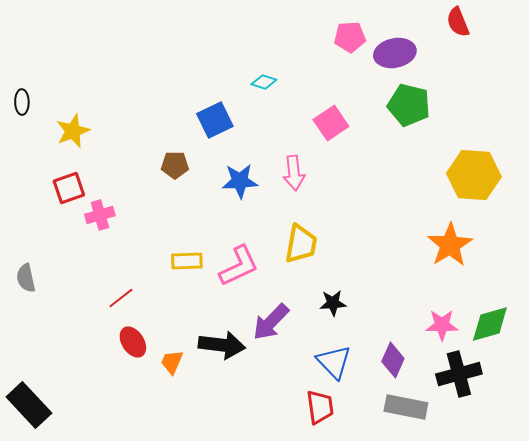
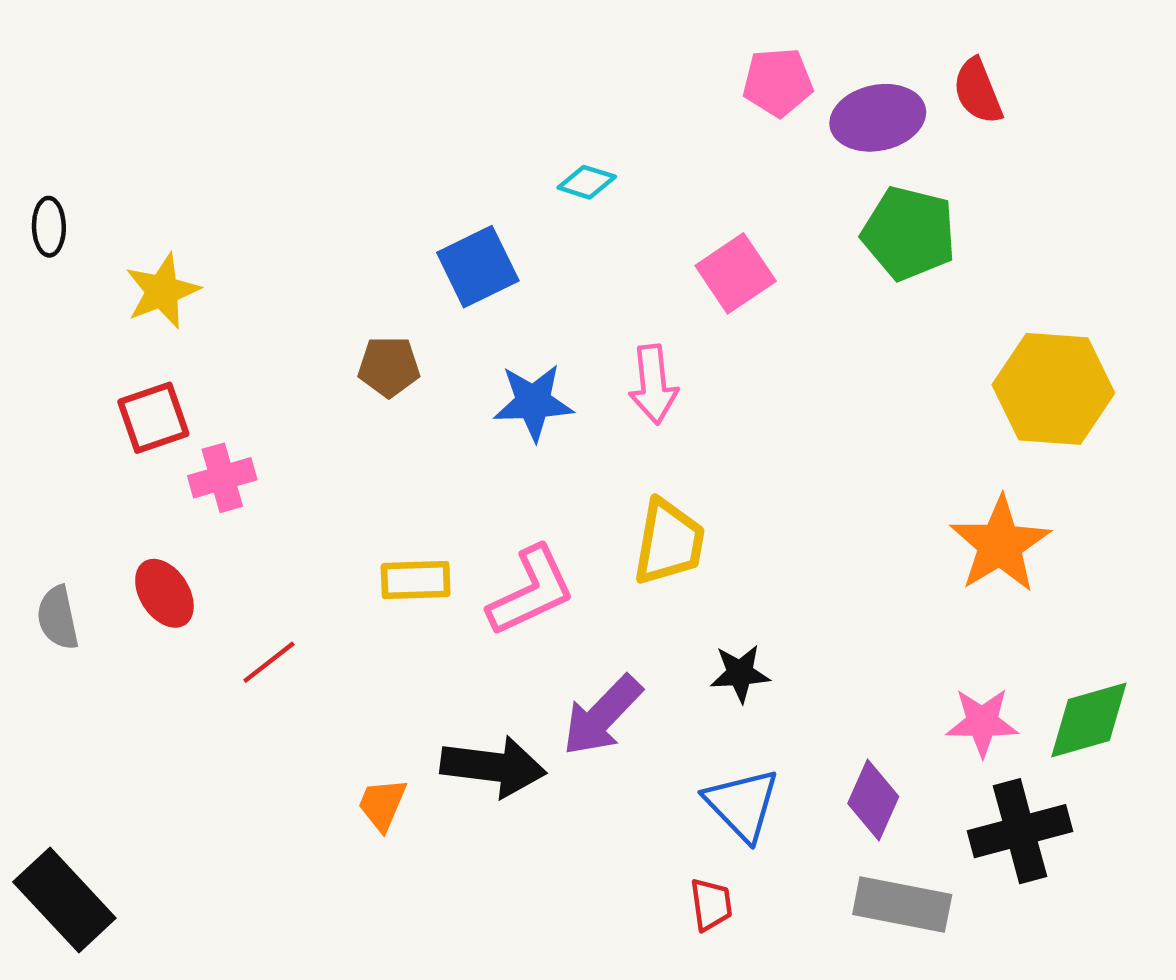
red semicircle: (458, 22) -> (978, 91), moved
red ellipse: (133, 342) -> (164, 593), moved
red trapezoid: (320, 407) -> (711, 904), size x0.7

